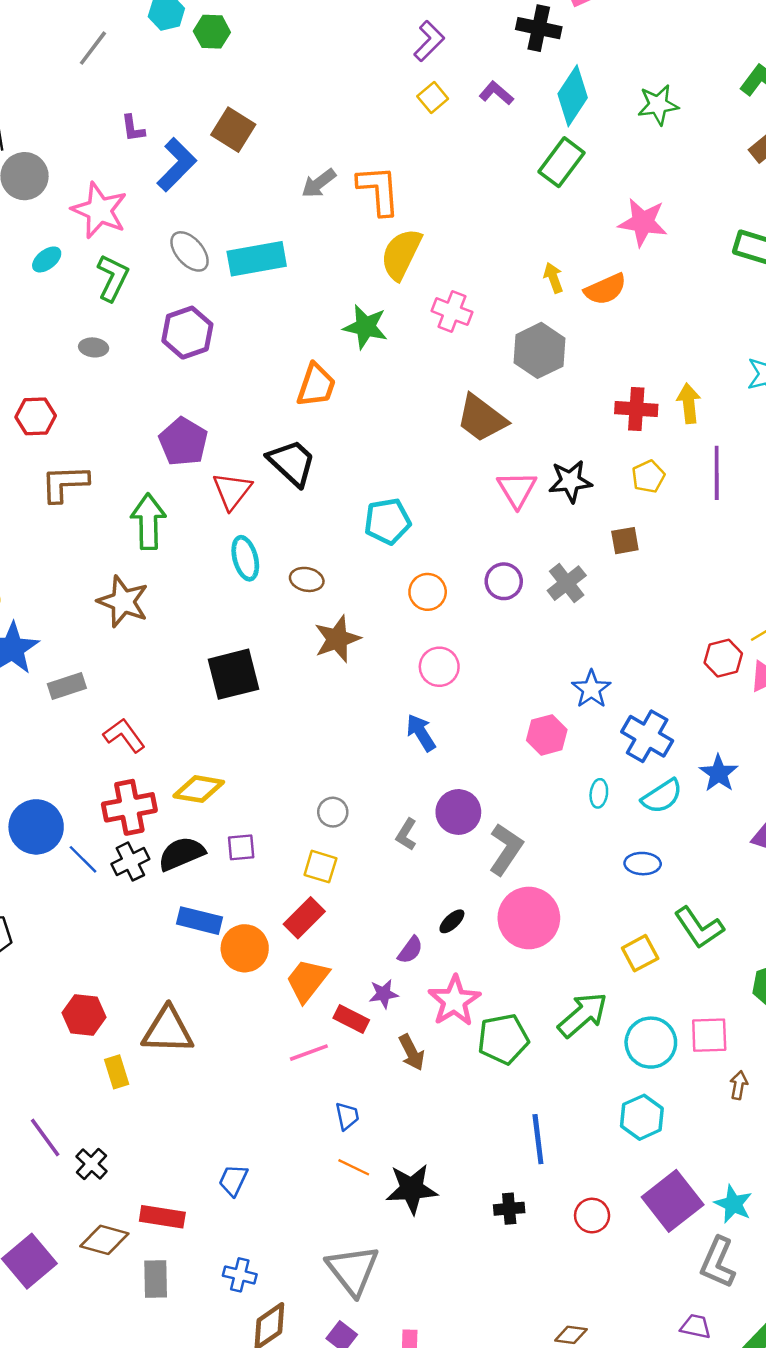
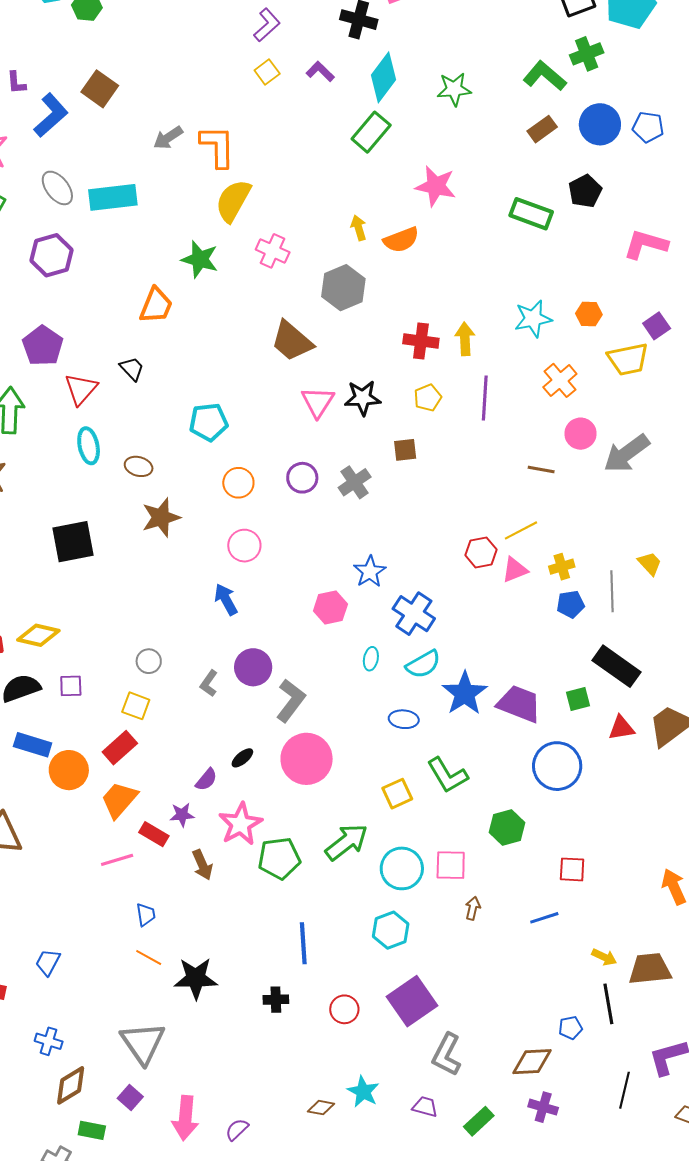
black trapezoid: (292, 463) -> (132, 369), size x0.6
blue star: (719, 773) -> (465, 693), moved, size x1.4
cyan star: (733, 1204) -> (363, 1092), moved

